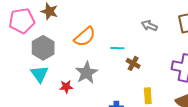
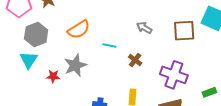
brown cross: (133, 63) -> (135, 60), moved

